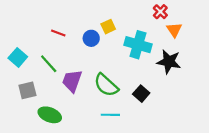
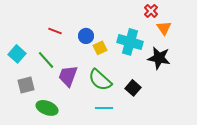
yellow square: (108, 27) -> (100, 48), moved

